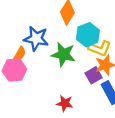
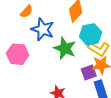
orange semicircle: (20, 54) -> (26, 12), moved

